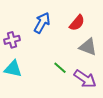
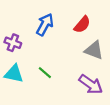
purple cross: (12, 40) -> (13, 43), turned 35
green line: (60, 68) -> (45, 73), moved

